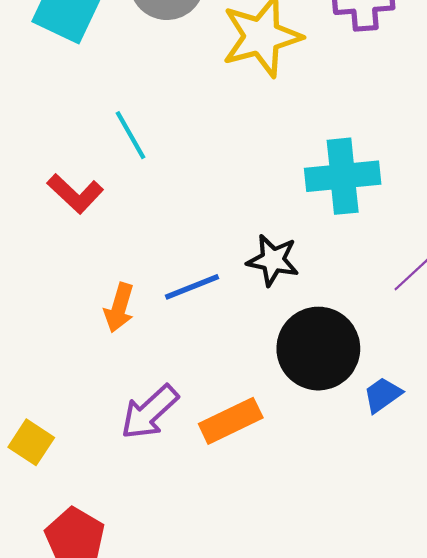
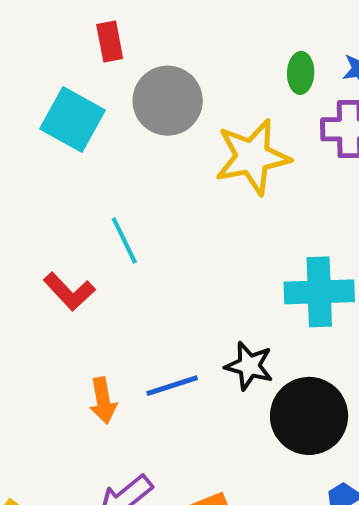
orange arrow: (119, 308) -> (103, 401), turned -30
black circle: (318, 349) -> (309, 416), moved

